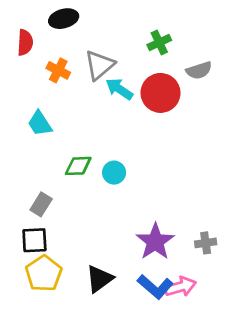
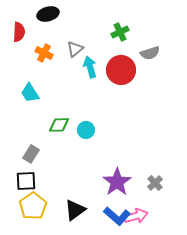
gray triangle: (99, 65) -> (75, 49), size x0.7
cyan arrow: (119, 89) -> (90, 67), turned 40
gray cross: (206, 243) -> (155, 183), turned -35

